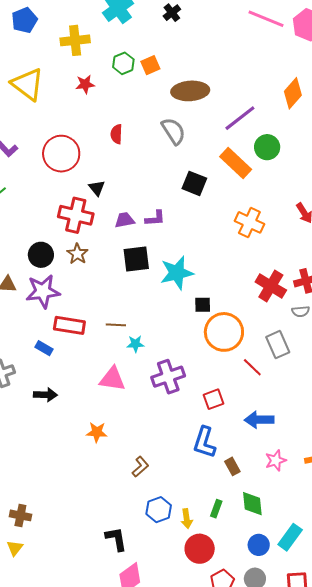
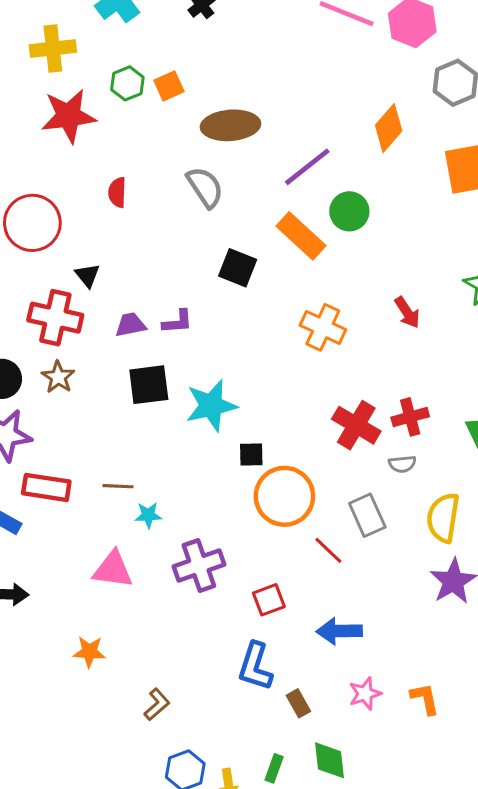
red star: (85, 84) -> (69, 116), size x1.8

